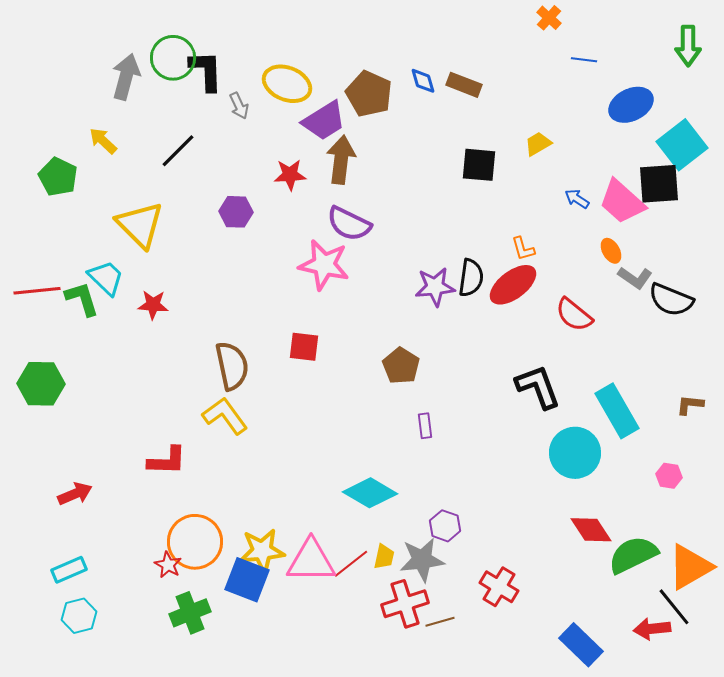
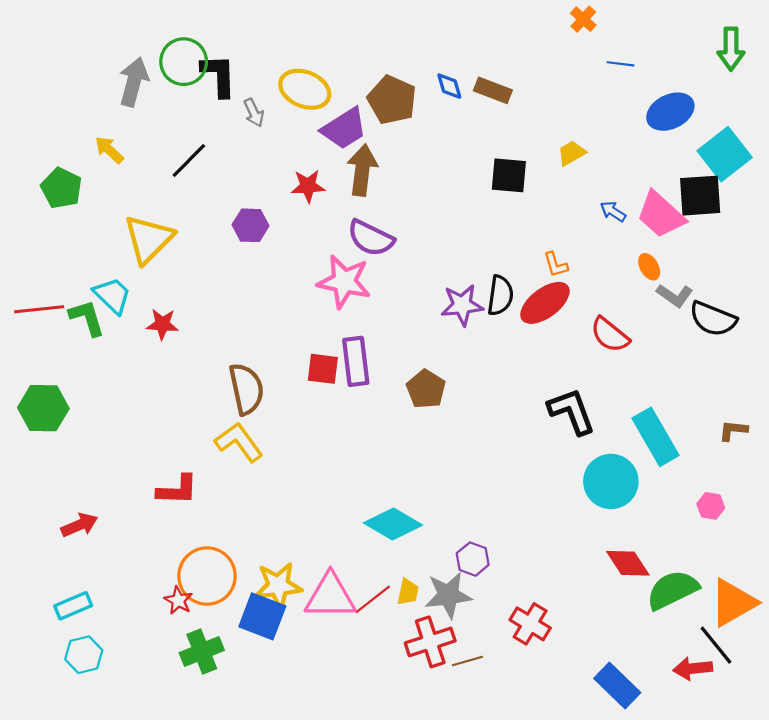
yellow triangle: (140, 225) -> (149, 239), turned 30
purple rectangle: (425, 426) -> (356, 361), moved, size x1.8

